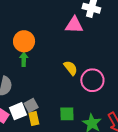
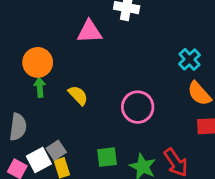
pink triangle: (74, 25) -> (89, 32), moved
yellow semicircle: (71, 68) -> (78, 95), moved

